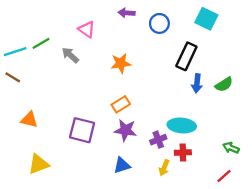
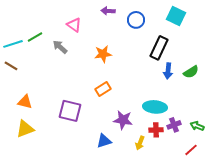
purple star: (125, 130) -> (123, 120), moved
purple cross: (158, 140) -> (174, 125), moved
yellow triangle: (39, 164) -> (25, 129), moved

